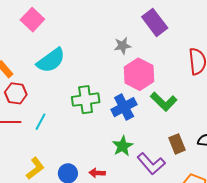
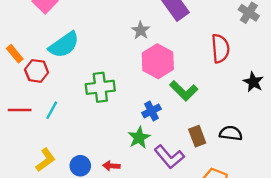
gray star: (122, 46) -> (141, 30), turned -30
red hexagon: (16, 93) -> (37, 71), moved
blue cross: (124, 107) -> (152, 111), moved, size x0.7

